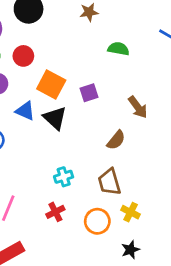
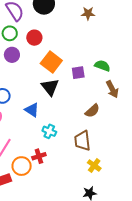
green semicircle: (118, 49) -> (102, 66), moved
blue triangle: (25, 111) -> (32, 110), moved
cyan cross: (64, 177) -> (49, 131), turned 32
orange circle: (97, 221) -> (22, 166), moved

